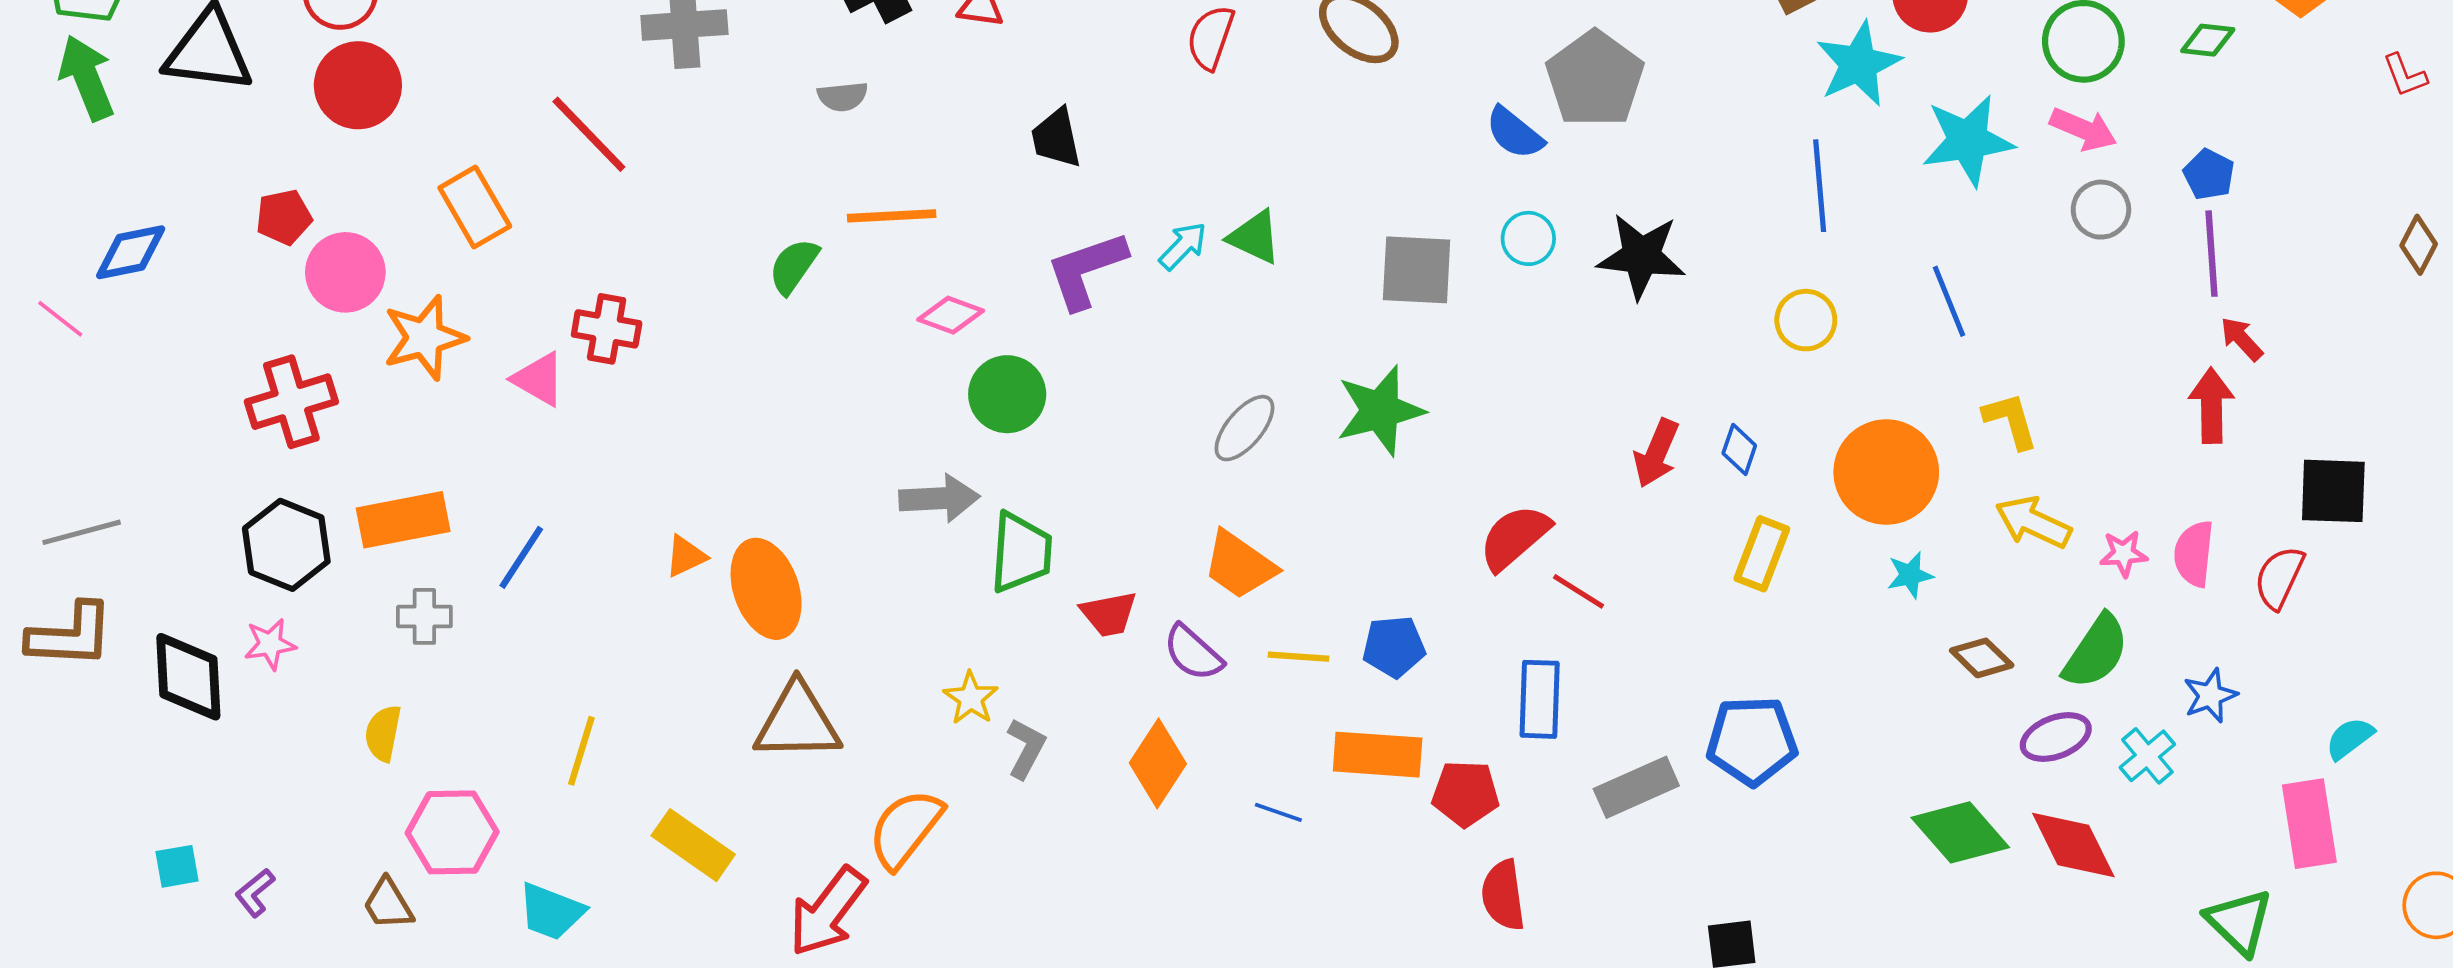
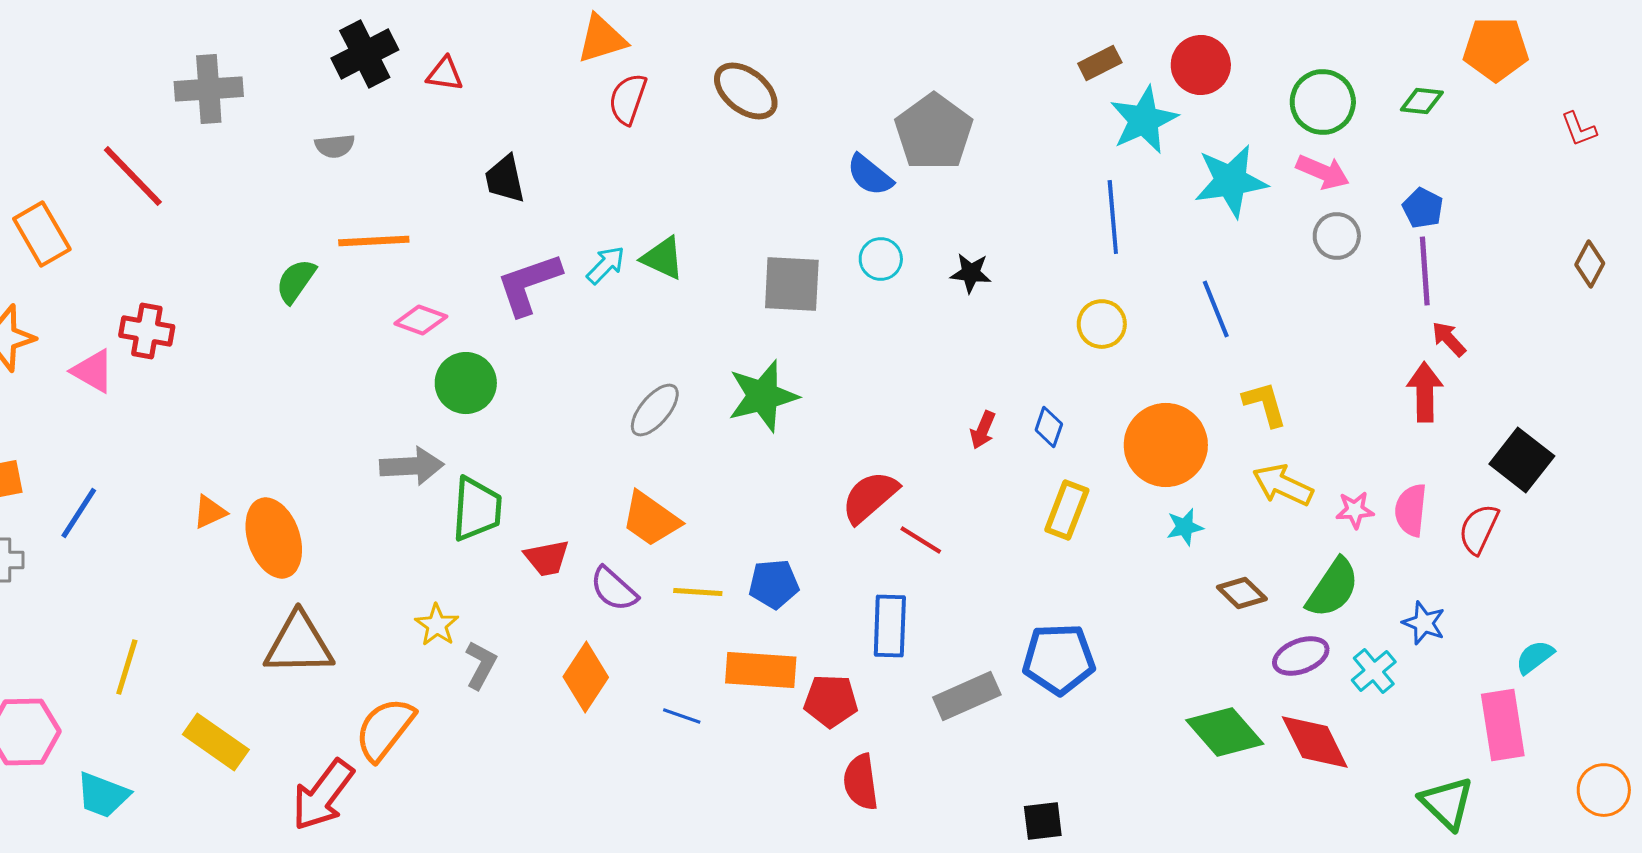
black star: (1641, 256) -> (971, 273), size x0.6
red arrow: (1656, 453) -> (983, 430), size x0.7
black square: (2333, 491) -> (1522, 460), turned 36
blue star: (2210, 696) -> (1424, 623), turned -30

